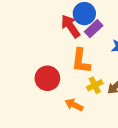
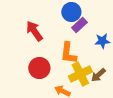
red arrow: (70, 26) -> (34, 31), moved
yellow cross: (95, 85) -> (80, 74), size x1.6

